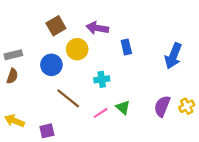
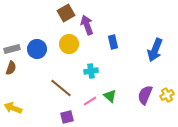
brown square: (56, 26) -> (66, 13), moved
purple arrow: (97, 28) -> (87, 25), turned 60
blue circle: (51, 65) -> (37, 49), moved
purple square: (47, 131) -> (67, 117), moved

